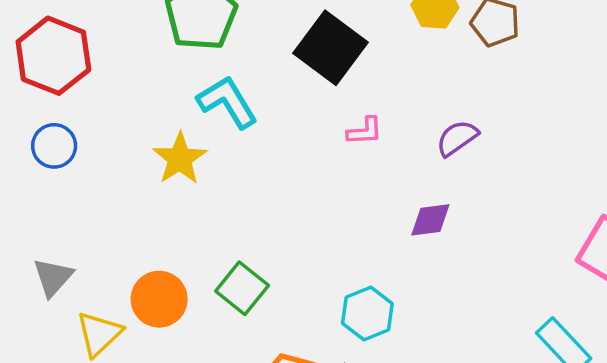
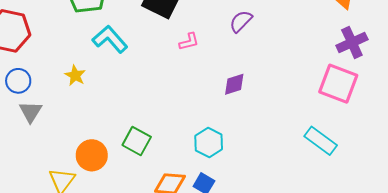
purple semicircle: (457, 138) -> (241, 21), moved
yellow star: (180, 159) -> (75, 75), moved, size x0.7
gray triangle: (53, 277) -> (30, 112), moved

